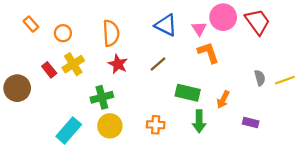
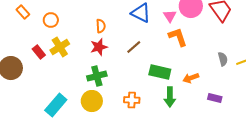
orange semicircle: (111, 33) -> (101, 26), moved, size x0.6
red star: (118, 64) -> (99, 47), turned 30
green cross: (102, 97) -> (97, 76), moved
orange arrow: (223, 100) -> (191, 78), turned 42

